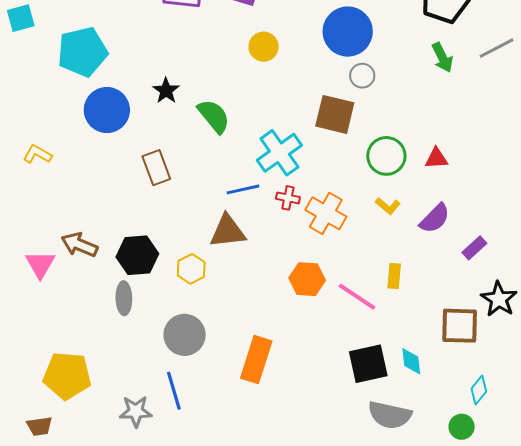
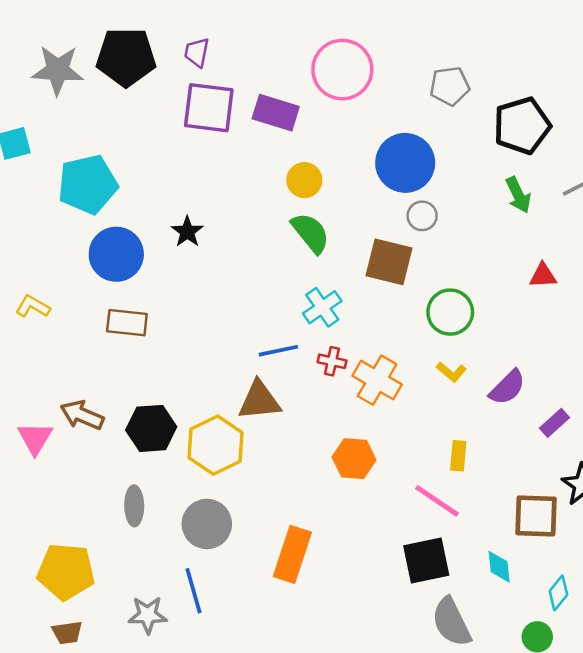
green semicircle: (214, 116) -> (311, 233), moved
cyan cross: (279, 153) -> (322, 307), size x0.7
red triangle: (436, 158) -> (543, 276), moved
brown rectangle: (156, 168) -> (127, 323), moved, turned -64
yellow hexagon: (191, 269) -> (215, 445), size x1.6
pink line: (357, 297) -> (437, 501), moved
gray ellipse: (124, 298) -> (134, 506), moved
cyan diamond: (411, 361) -> (499, 567), moved
gray semicircle: (390, 415) -> (451, 622), turned 51
brown trapezoid: (40, 426) -> (67, 633), moved

